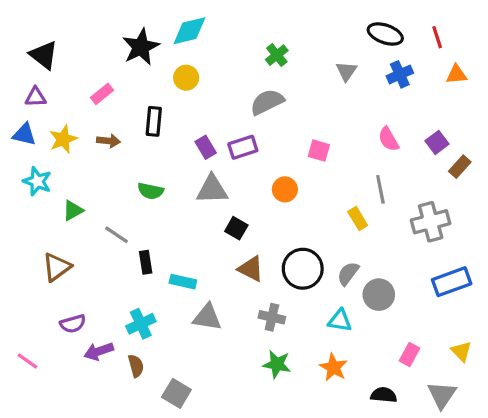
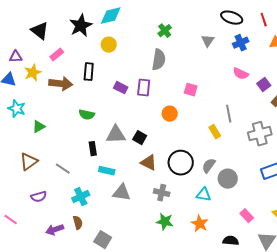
black triangle: (44, 55) -> (40, 31), moved
gray semicircle: (267, 102) -> (159, 60), turned 125
yellow star: (63, 139) -> (33, 73), moved
pink semicircle: (388, 139) -> (241, 74), moved, turned -35
brown arrow: (108, 141) -> (61, 84), size x1.6
purple rectangle: (206, 147) -> (121, 88), turned -32
purple rectangle: (243, 147) -> (144, 88), turned -66
gray triangle: (212, 189) -> (116, 135), moved
gray line: (117, 235) -> (63, 169), moved
black rectangle: (146, 262) -> (93, 149), moved
purple arrow: (99, 351) -> (55, 230), moved
pink rectangle: (410, 354) -> (247, 216), turned -72

